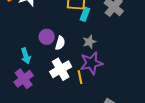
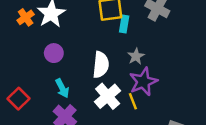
purple circle: (47, 37) -> (54, 53), moved
white semicircle: (60, 43) -> (101, 65), size x1.5

